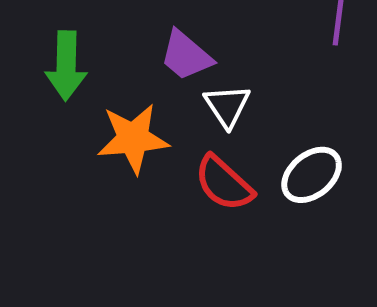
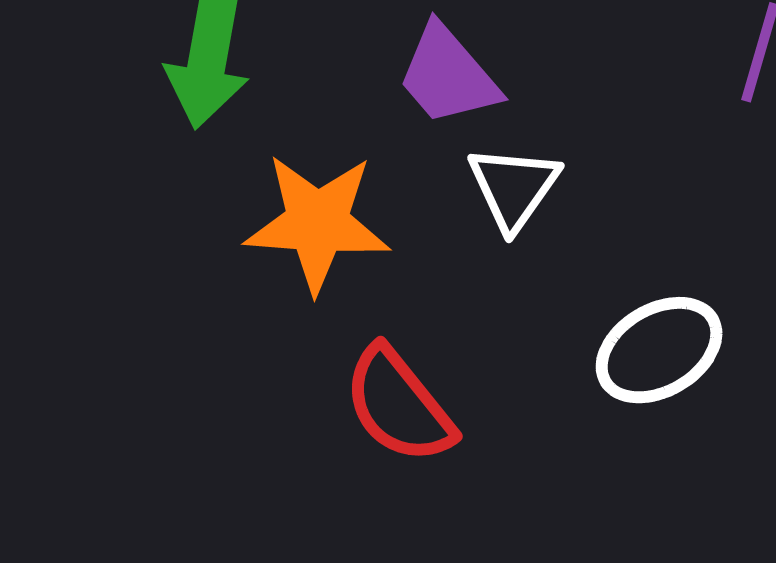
red semicircle: (224, 183) -> (399, 405), moved

